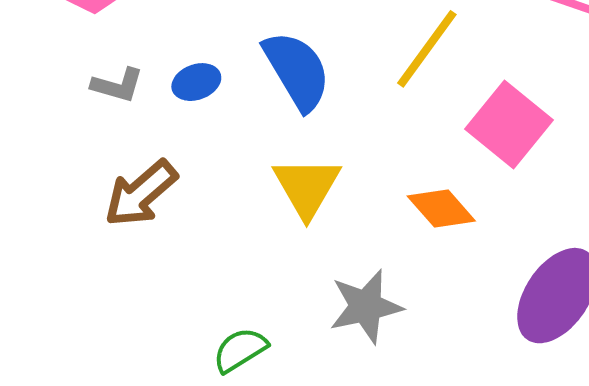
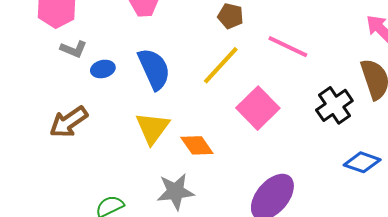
gray L-shape: (117, 85) -> (74, 49), moved
orange diamond: (441, 209) -> (197, 145), moved

